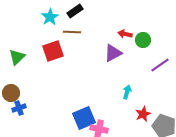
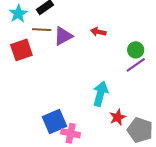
green circle: (143, 40) -> (136, 50), moved
purple triangle: (113, 53) -> (63, 36), moved
cyan arrow: (127, 92) -> (100, 94), size x1.6

